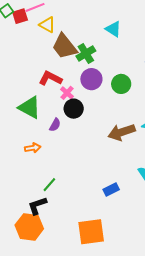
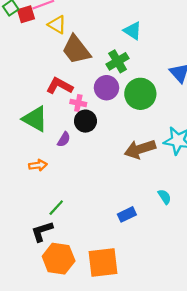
green cross: (86, 53) -> (118, 61), moved
green circle: (121, 84) -> (140, 94), size x1.4
pink cross: (67, 93) -> (78, 103), turned -32
orange hexagon: (29, 227) -> (59, 259), moved

